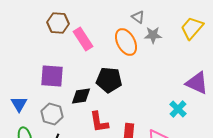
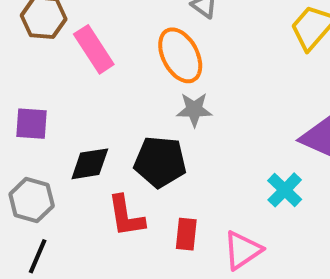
gray star: (153, 35) -> (194, 110), moved
purple square: (52, 76) -> (32, 124), size x0.7
black pentagon: (109, 80) -> (160, 162), moved

